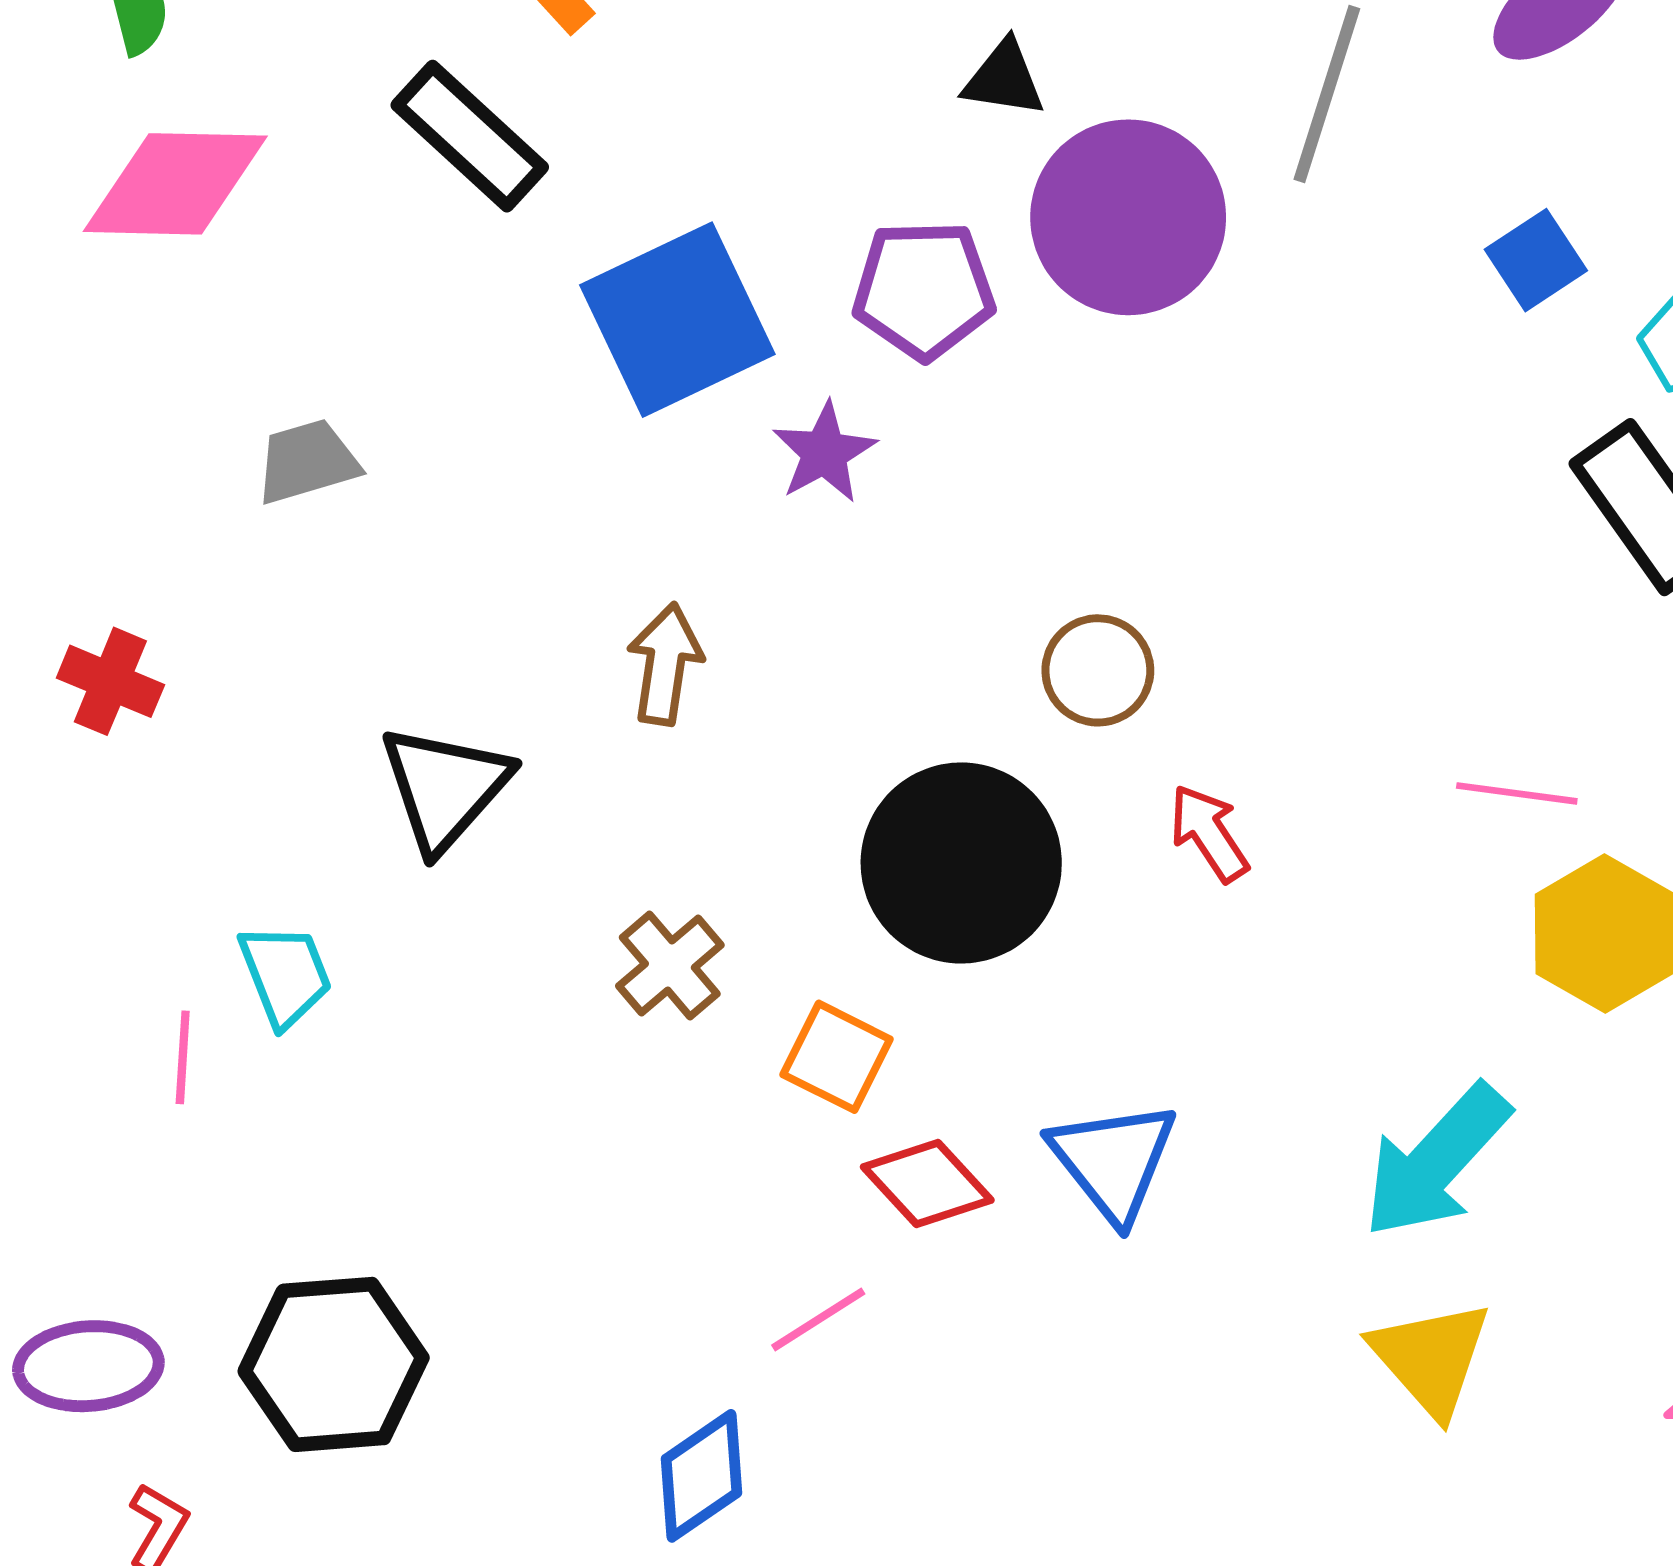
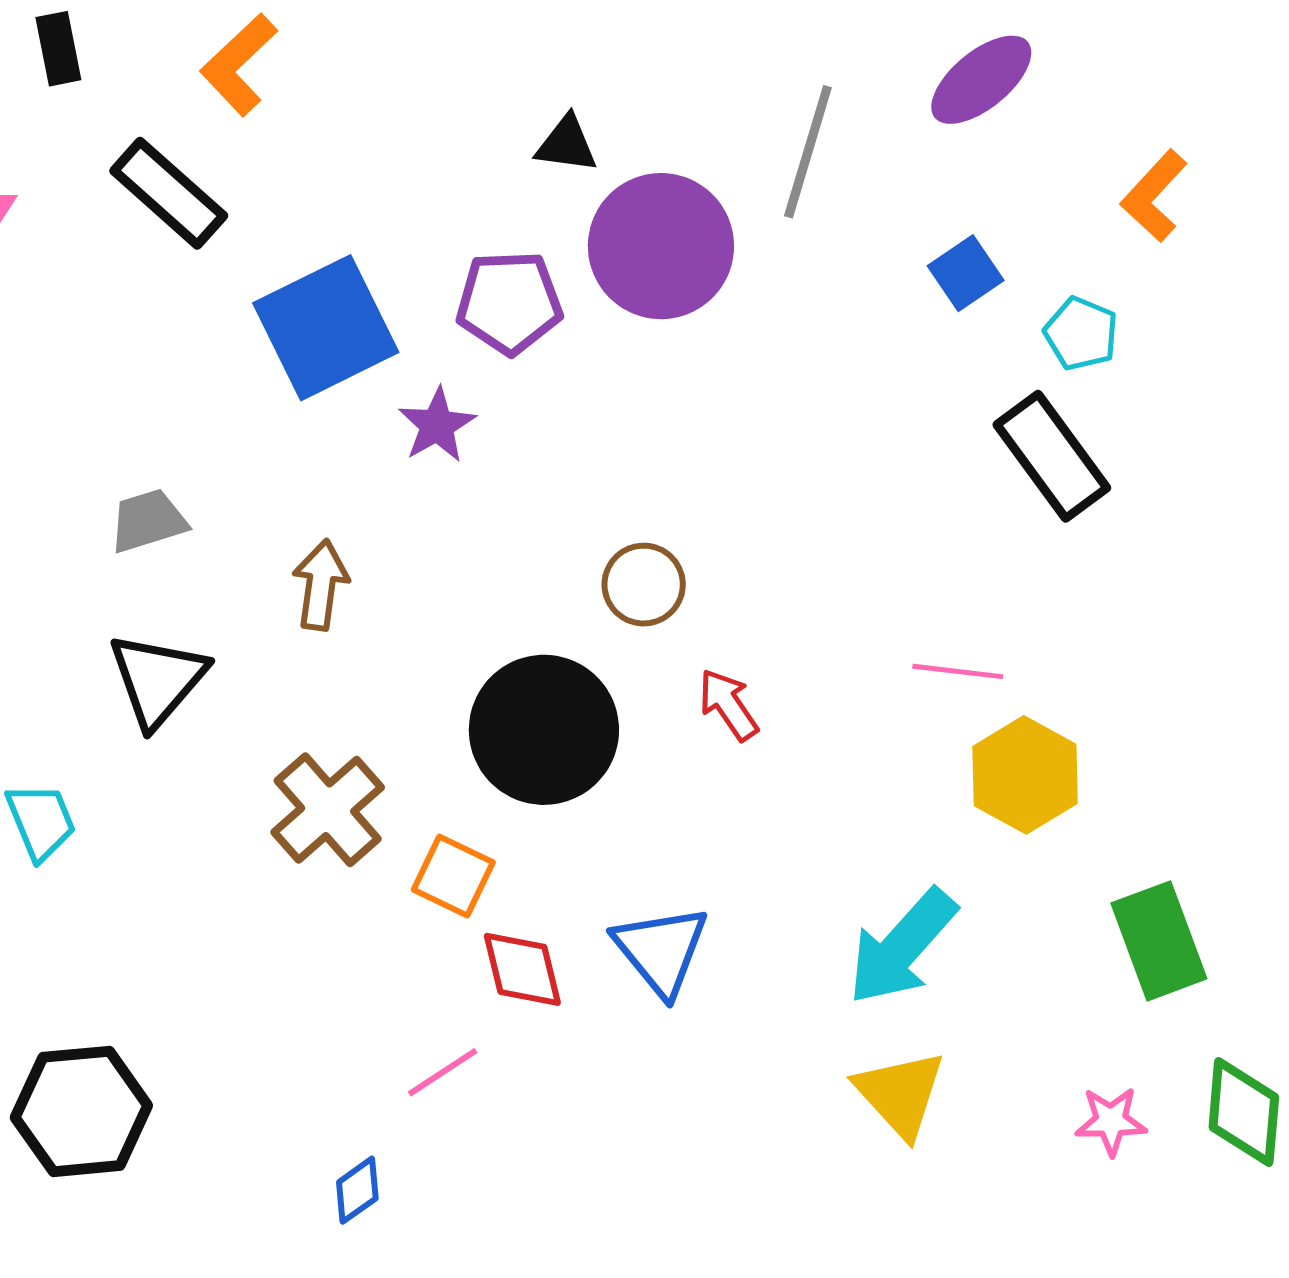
gray trapezoid: (307, 462) -> (148, 521), moved
brown cross: (670, 966) -> (328, 810), size x1.4
red diamond: (927, 1183) -> (522, 969), turned 30
blue diamond: (702, 1476) -> (357, 1190), size x0.7

